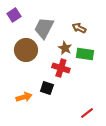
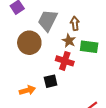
brown arrow: (79, 28) -> (75, 23), moved, turned 56
black square: (47, 88) -> (51, 81), turned -32

